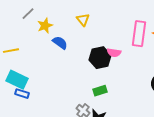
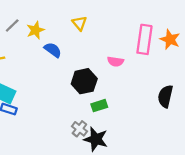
gray line: (28, 14) -> (12, 26), moved
black hexagon: (100, 58) -> (84, 81), moved

